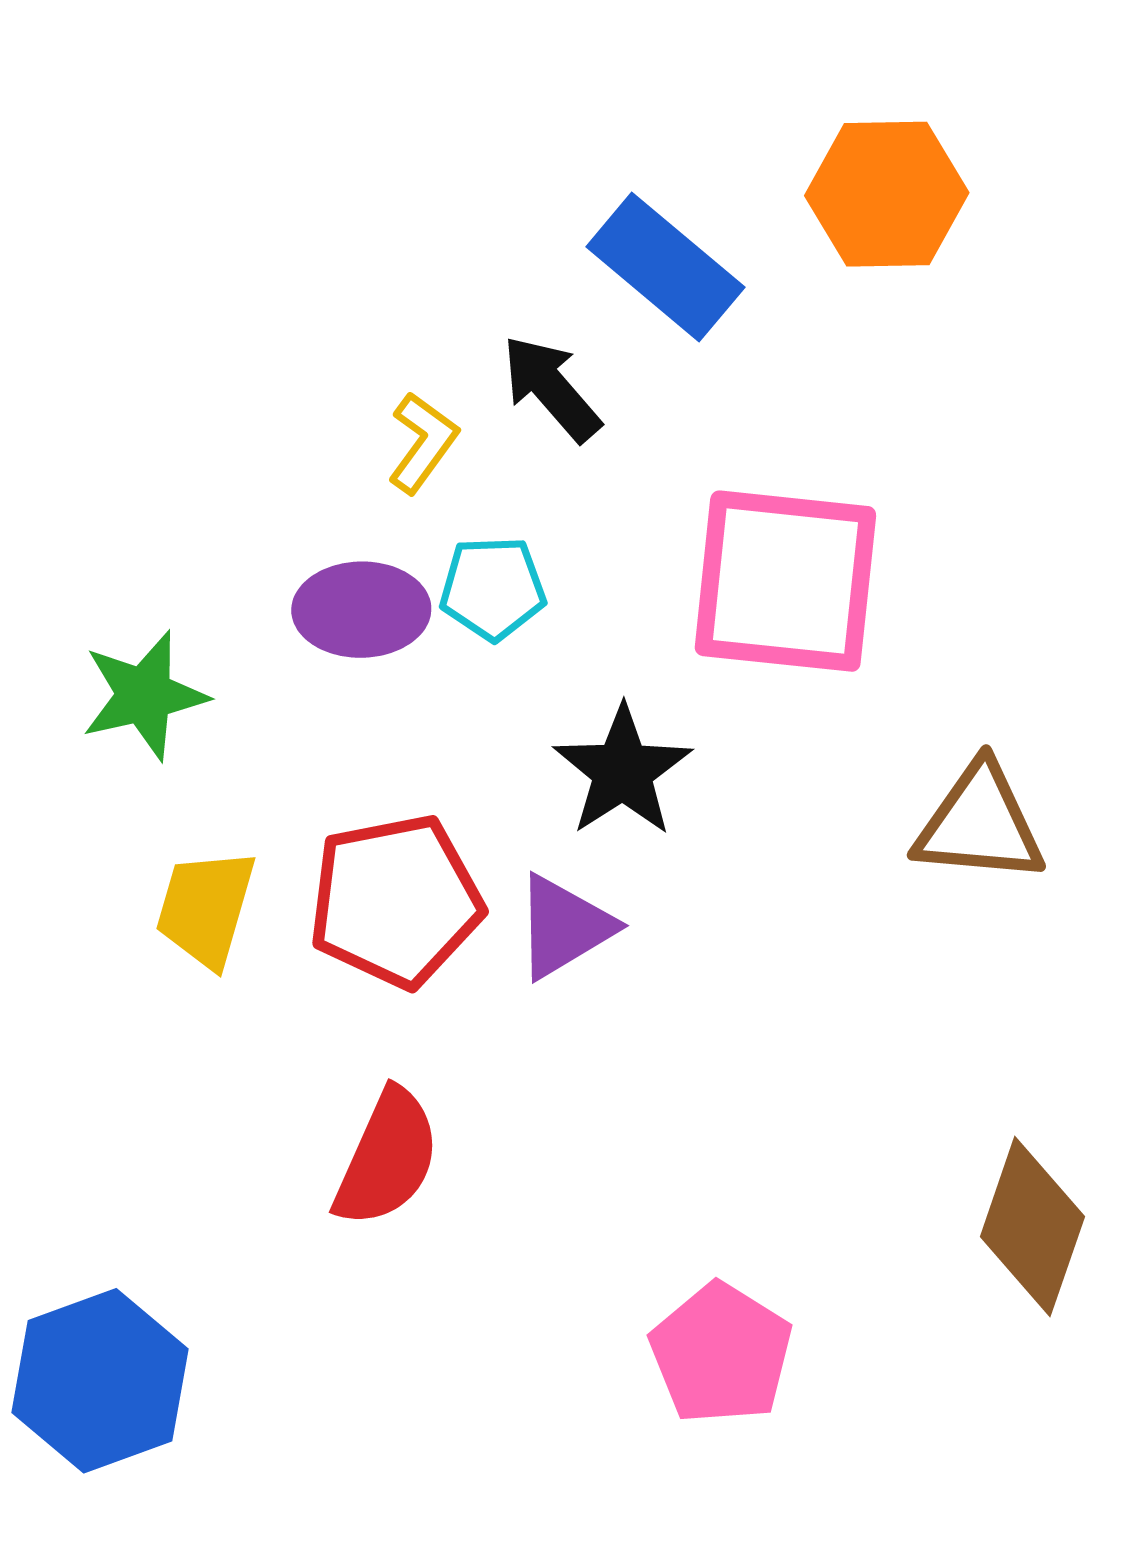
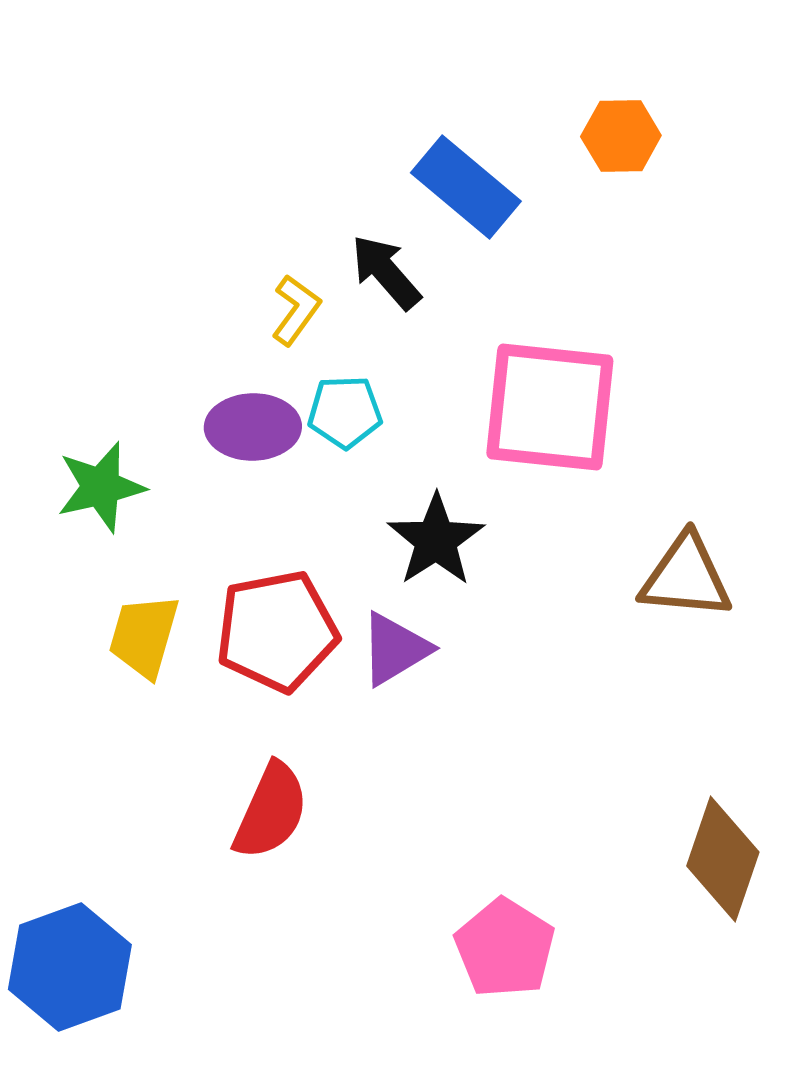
orange hexagon: (887, 194) -> (621, 136), size x0.7

